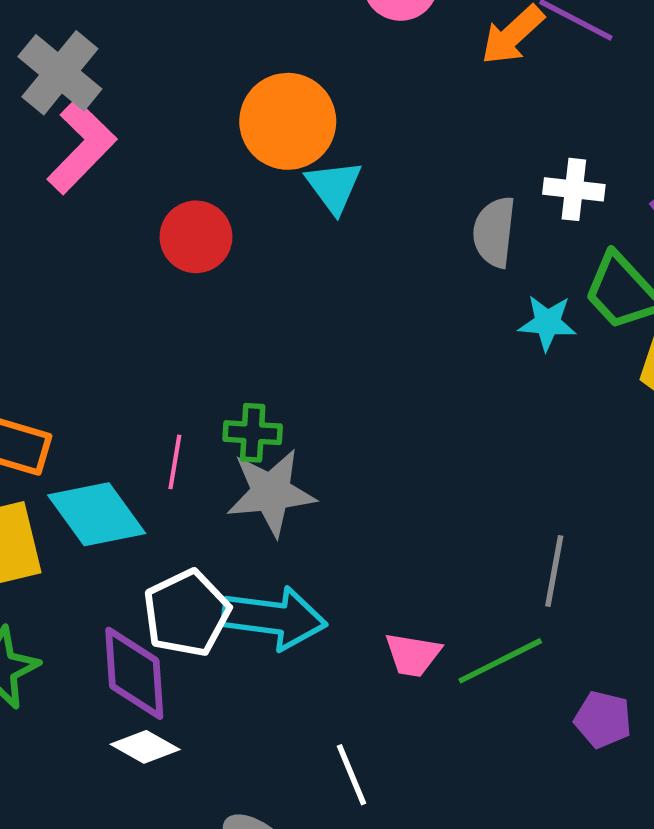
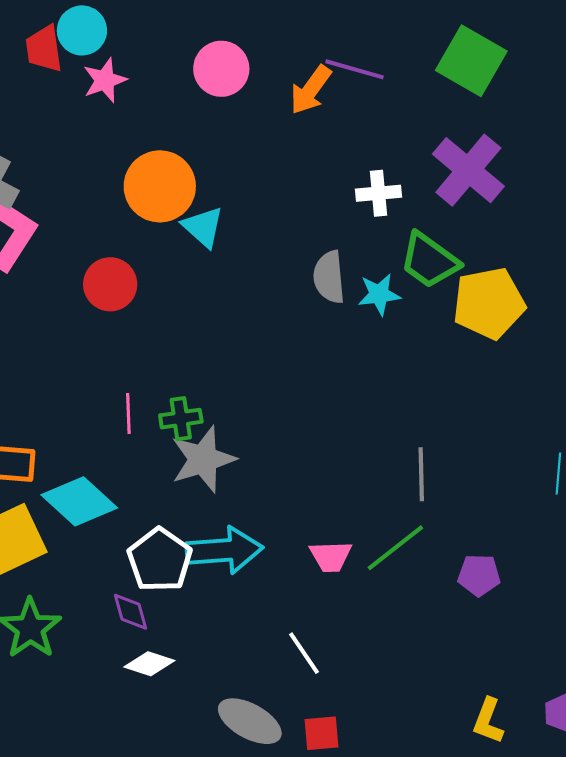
gray semicircle: (494, 232) -> (329, 277), moved
pink line: (175, 462) -> (128, 413), moved
purple diamond: (134, 673) -> (130, 612), size x0.6

